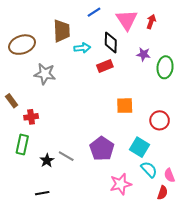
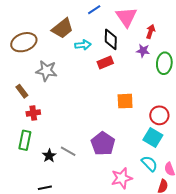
red arrow: (151, 22) -> (151, 32), moved
brown trapezoid: (62, 31) -> (63, 28), turned 55
brown rectangle: (12, 101) -> (22, 91), moved
cyan square: (139, 147) -> (153, 138), moved

